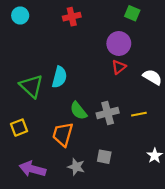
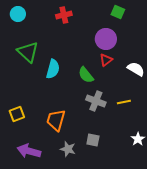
green triangle: (31, 86) -> (28, 52), moved
green semicircle: (78, 111) -> (86, 75), moved
gray cross: (108, 113) -> (96, 101), turned 36

